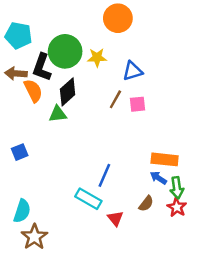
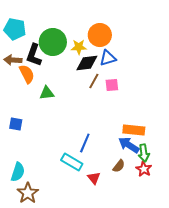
orange circle: (118, 18) -> (100, 35), moved
black diamond: (68, 92) -> (87, 63), moved, turned 35
blue square: (20, 152) -> (16, 124), turned 32
blue arrow: (158, 178) -> (129, 145), size x1.5

